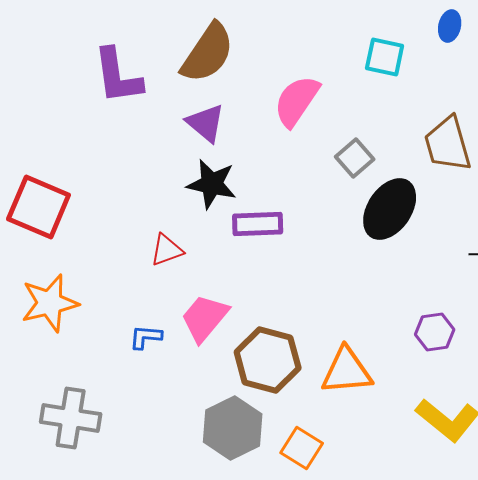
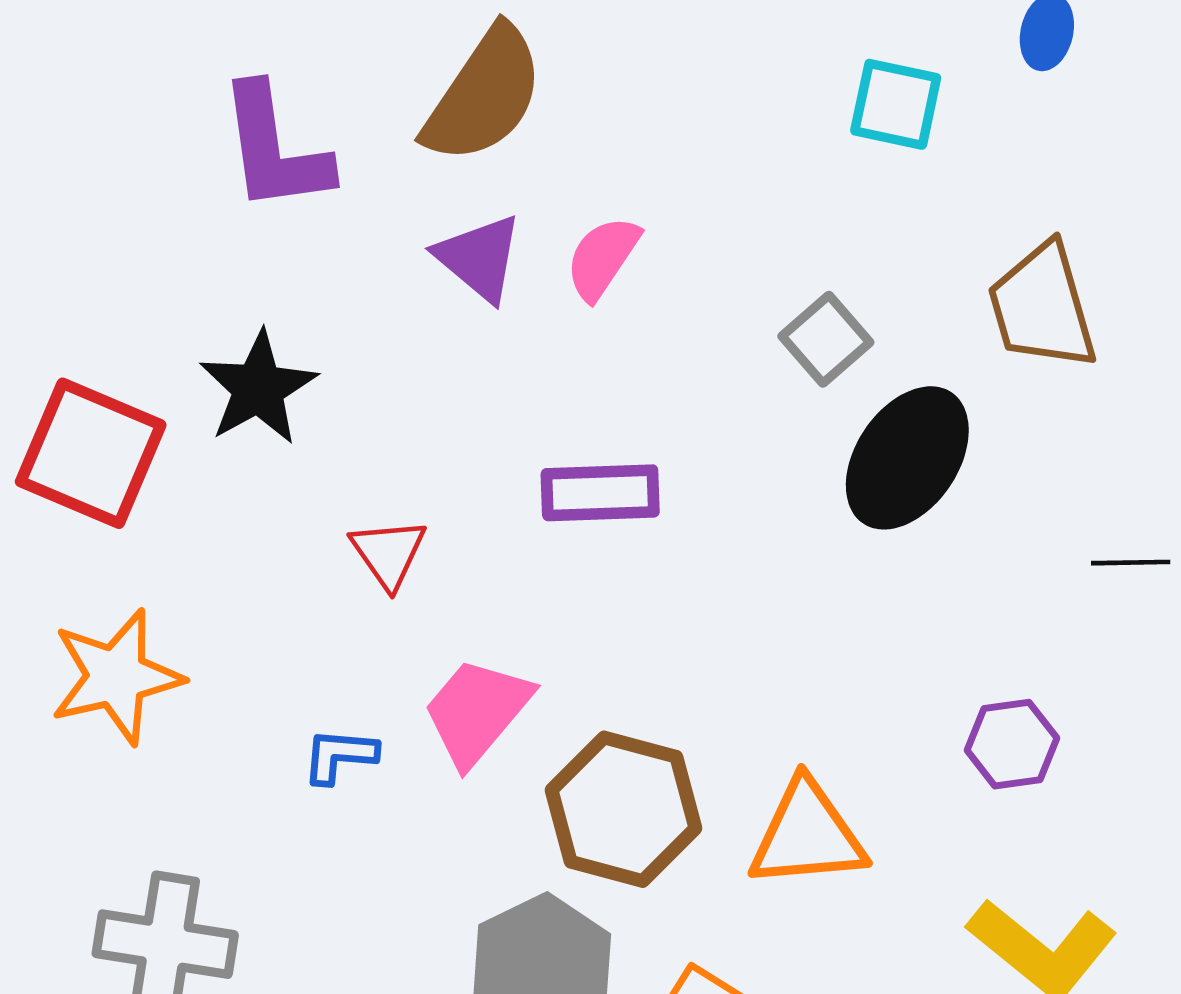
pink semicircle: (297, 101) -> (603, 258), moved, size x0.7
black star: (212, 184) -> (258, 388), moved, turned 30
red triangle: (167, 250) -> (388, 553), turned -45

